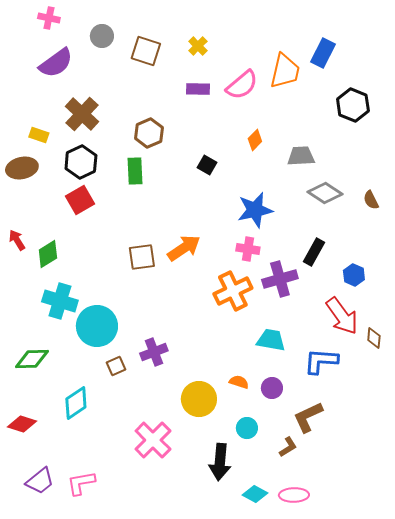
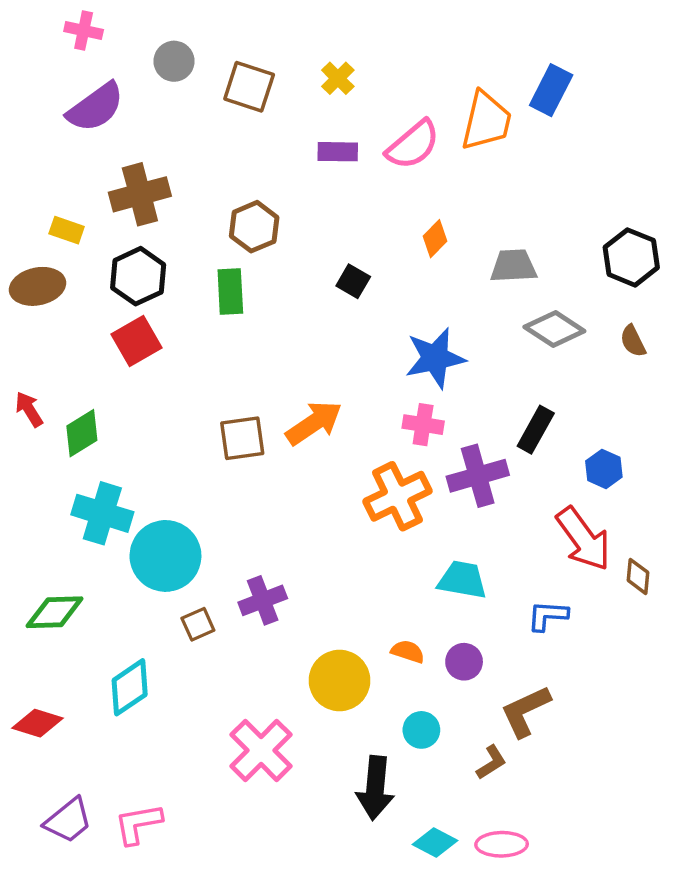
black hexagon: (353, 105) -> (631, 257), moved
brown cross: (82, 114) -> (140, 194), turned 32
blue L-shape: (321, 361) -> (548, 616), size x0.7

